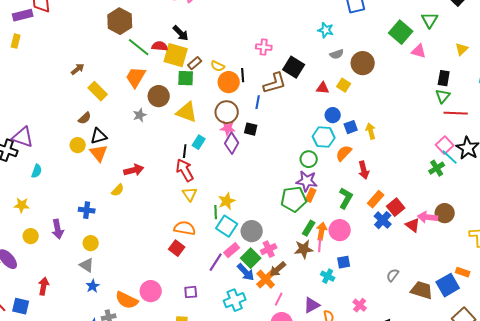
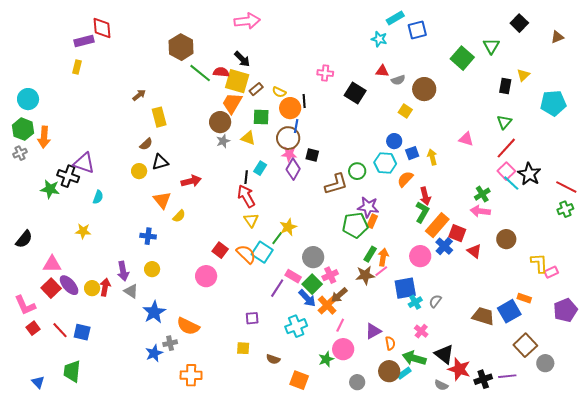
cyan star: (326, 30) -> (379, 39), moved
pink triangle: (419, 51) -> (466, 139), moved
orange trapezoid: (136, 77) -> (232, 103), moved
green square: (186, 78) -> (261, 117), moved
black rectangle: (444, 78) -> (505, 86), moved
brown L-shape: (275, 83) -> (336, 184), moved
red triangle: (323, 88) -> (382, 71), moved
yellow rectangle: (98, 91) -> (159, 117), turned 30
blue line: (258, 102) -> (296, 126), moved
yellow triangle: (187, 112) -> (248, 138), size x0.7
red line: (456, 113) -> (506, 148), moved, turned -50
gray star: (140, 115) -> (223, 141), moved
orange triangle: (99, 153) -> (162, 200), moved
green circle: (309, 159) -> (357, 171), moved
green cross: (437, 168) -> (482, 194), moved
red arrow: (134, 170) -> (191, 181), moved
green L-shape: (346, 198) -> (422, 212), moved
orange rectangle: (376, 199) -> (437, 225), size x1.4
red square: (396, 207) -> (457, 233), turned -30
green line: (216, 212) -> (277, 238), turned 40
pink arrow: (428, 217) -> (480, 211), moved
cyan square: (227, 226) -> (262, 252), moved
orange semicircle: (185, 228) -> (246, 254), turned 35
purple arrow: (58, 229) -> (123, 271), moved
pink circle: (340, 230) -> (420, 256), moved
yellow circle: (31, 236) -> (92, 288), moved
pink line: (320, 245) -> (381, 271), turned 48
red square: (177, 248) -> (220, 250), moved
pink rectangle: (232, 250) -> (293, 276), turned 70
blue square: (344, 262) -> (405, 288), size x1.6
gray triangle: (87, 265) -> (131, 291), moved
gray semicircle: (393, 275) -> (435, 301), moved
cyan cross: (328, 276) -> (415, 302), moved, turned 32
red arrow: (44, 286) -> (105, 287), moved
blue star: (93, 286) -> (154, 312), size x1.6
pink circle: (151, 291) -> (206, 276), moved

